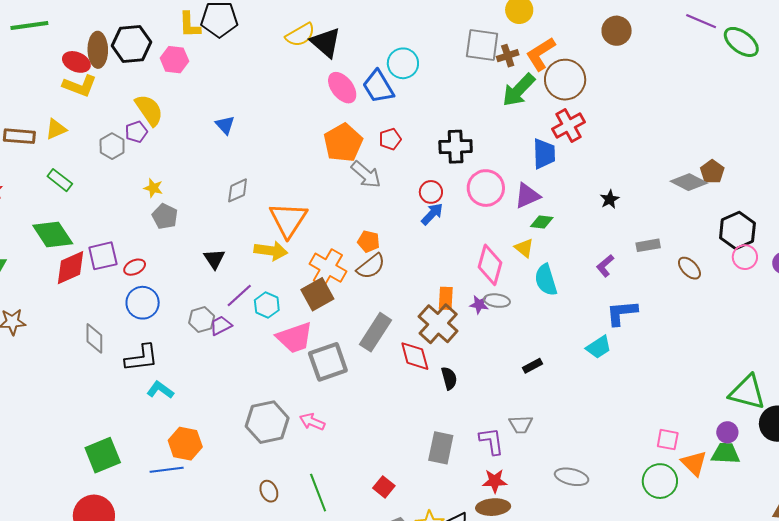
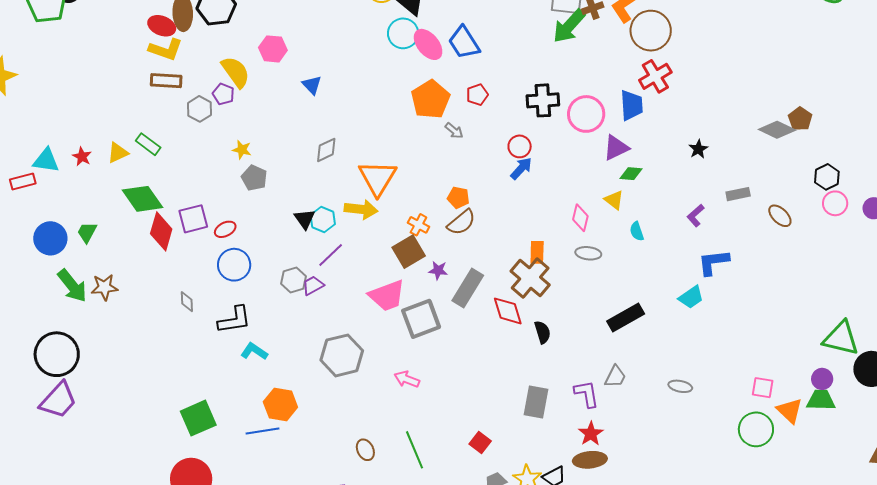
pink hexagon: (174, 60) -> (273, 49), moved
cyan circle: (403, 63) -> (403, 33), moved
green arrow: (519, 90) -> (569, 26), moved
yellow triangle: (56, 129) -> (118, 153), moved
purple pentagon: (136, 132) -> (223, 94), turned -30
brown rectangle: (19, 136) -> (166, 81), moved
gray arrow: (366, 174) -> (454, 131), size x0.6
pink circle: (486, 188) -> (586, 114), moved
black hexagon: (737, 230) -> (827, 177), size x0.7
pink diamond: (490, 265) -> (580, 218), size x0.7
red diamond: (71, 268) -> (161, 231), turned -48
orange cross: (328, 268) -> (418, 225), size x0.6
cyan semicircle: (546, 280) -> (637, 231), size x0.6
cyan hexagon: (267, 305) -> (323, 219), moved
purple star: (479, 305) -> (438, 270), moved
gray diamond: (94, 338) -> (187, 302), size x0.7
black rectangle: (533, 366) -> (626, 317), size x1.8
gray hexagon: (267, 422) -> (342, 355), moved
gray trapezoid: (521, 424) -> (615, 377), turned -60
gray ellipse: (572, 477) -> (680, 386), moved, size x0.7
red star: (495, 481) -> (591, 434), turned -30

